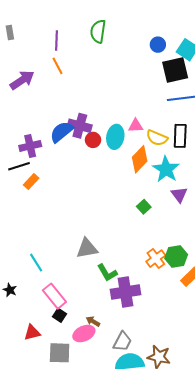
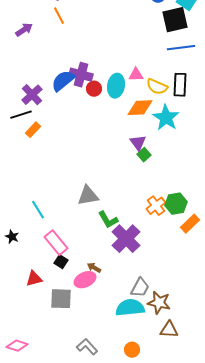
purple arrow: (22, 80) -> (24, 30), size x0.7
purple cross: (30, 146) -> (32, 95), turned -30
orange diamond: (140, 159) -> (140, 108), turned 44
purple triangle: (179, 195) -> (138, 143), moved
purple cross: (125, 292) -> (126, 239), turned -36
gray trapezoid: (122, 342) -> (140, 288), moved

